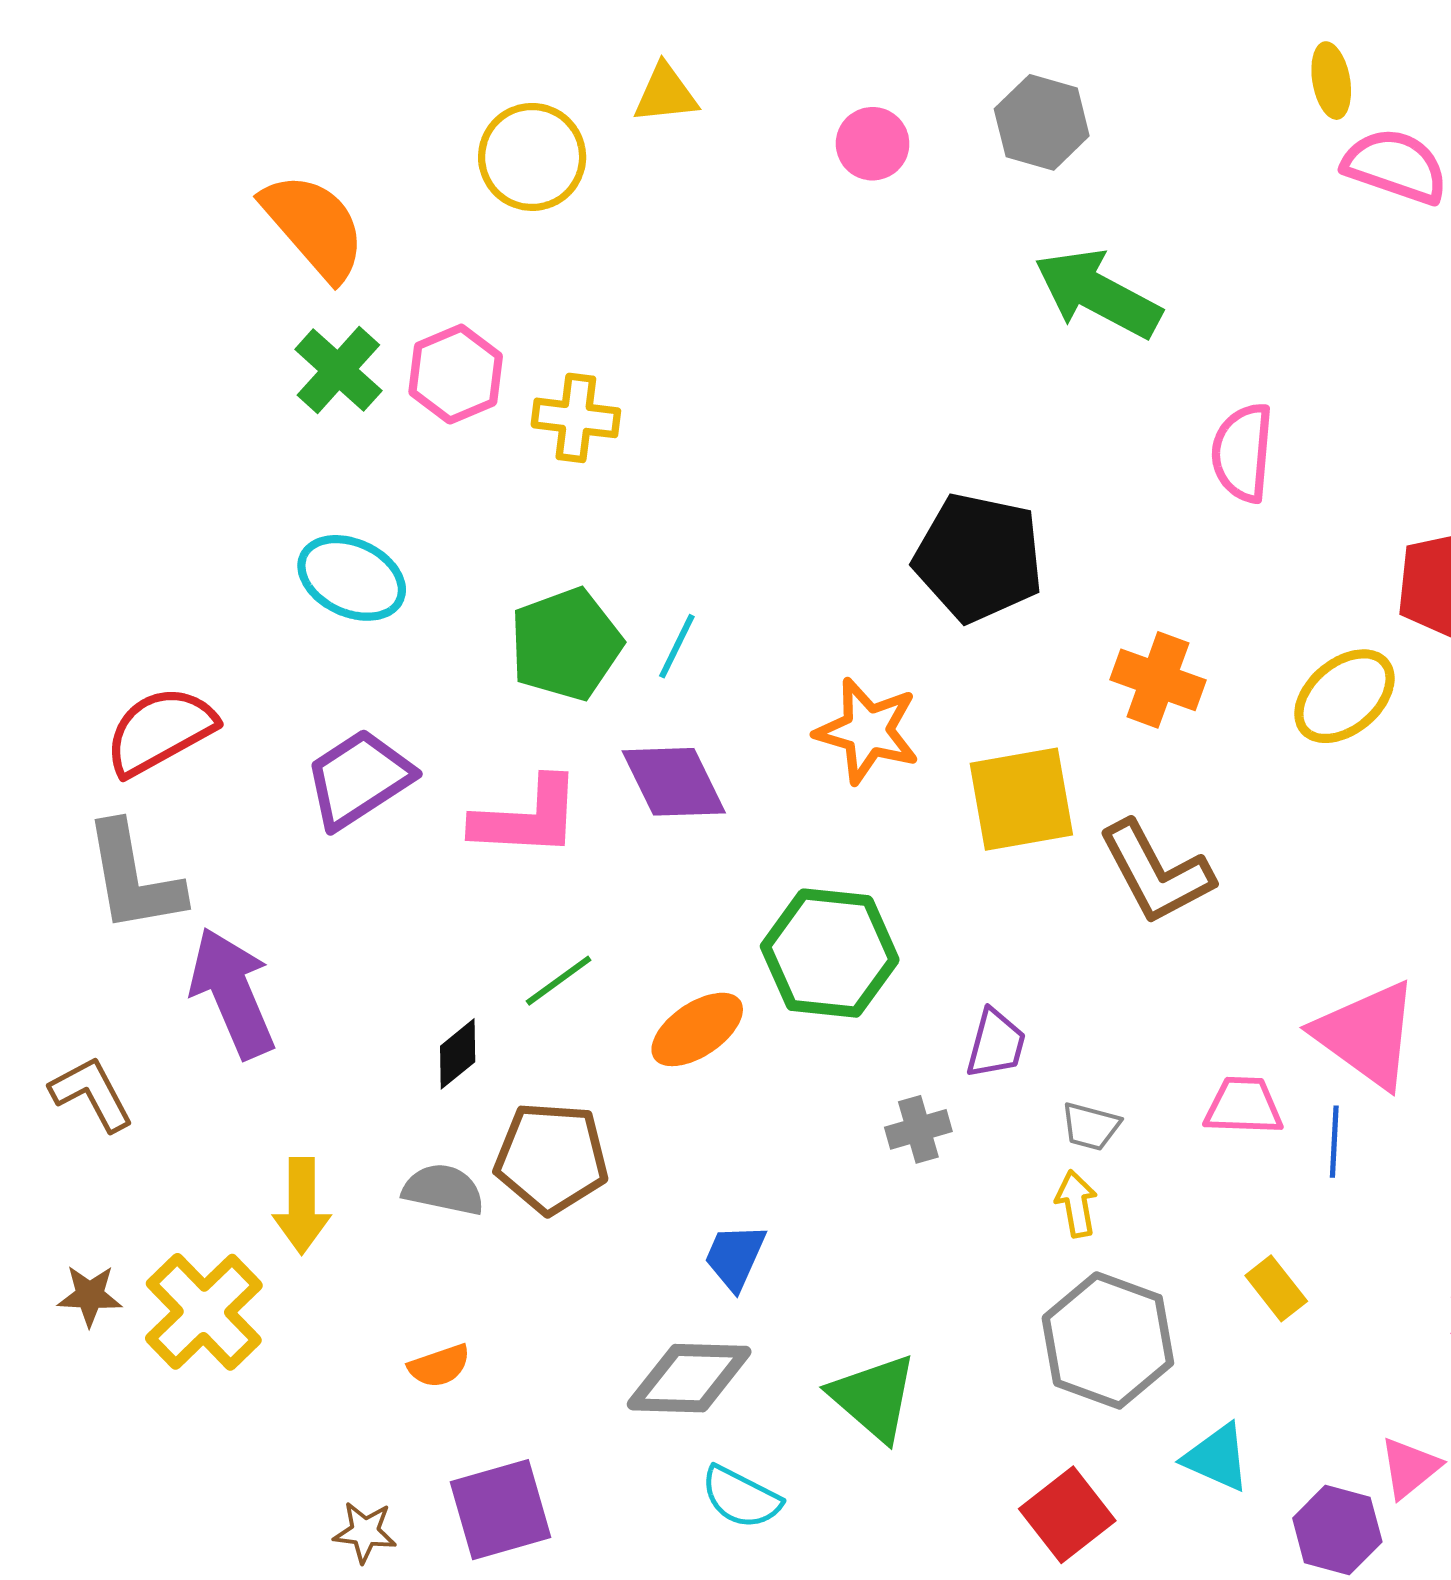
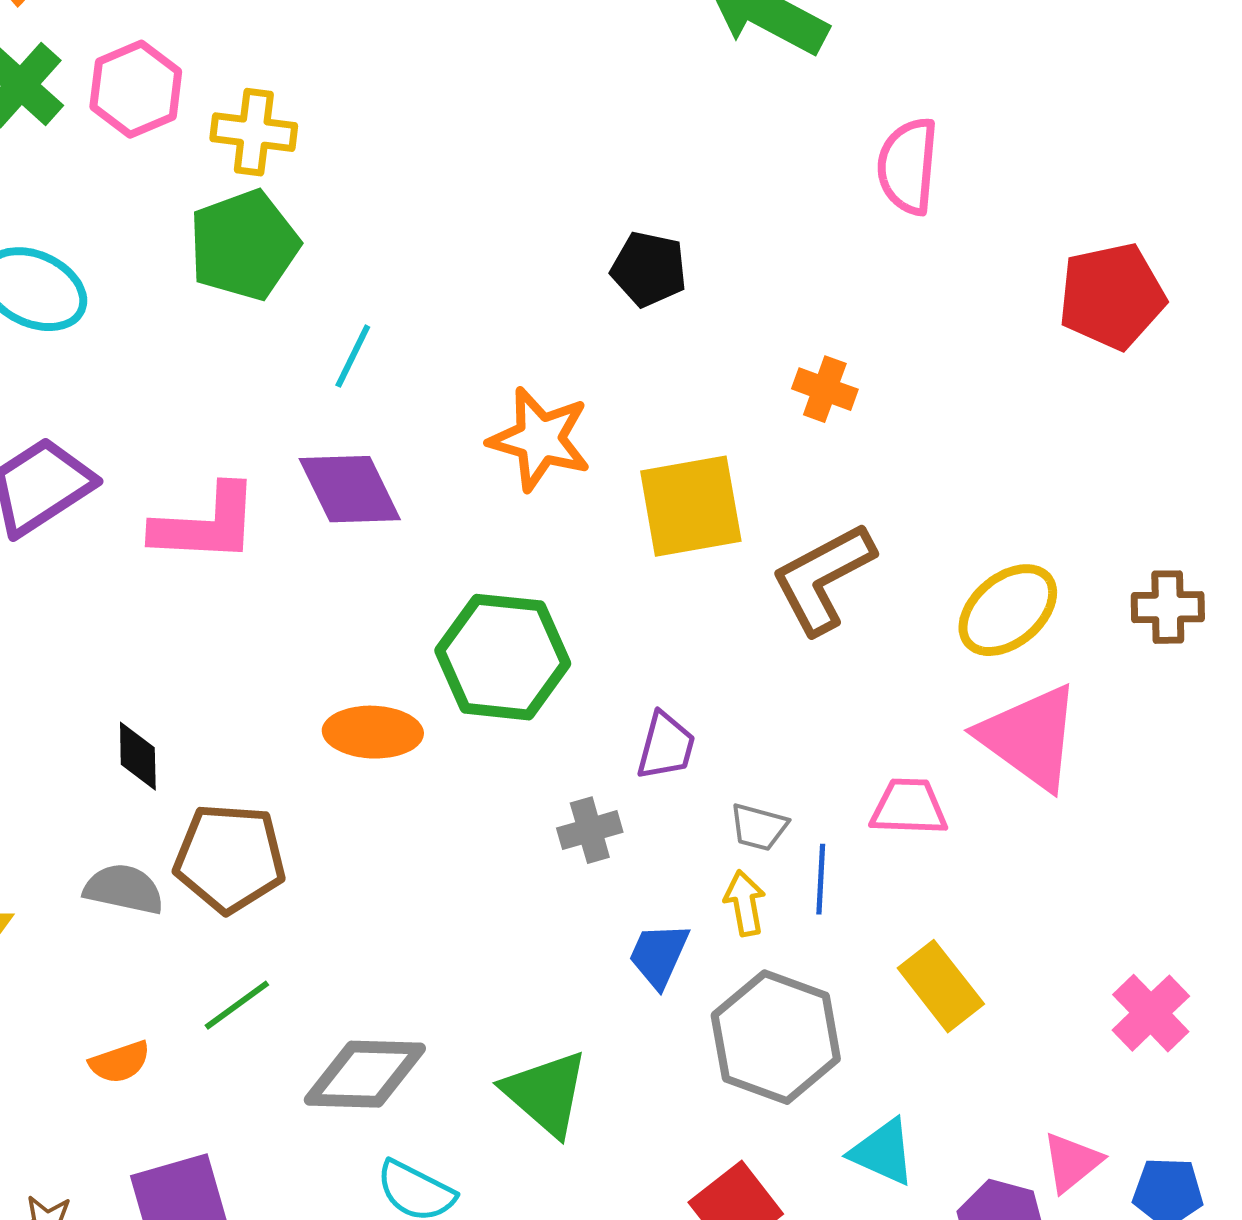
black pentagon: (979, 558) -> (649, 269), size x0.6
green pentagon: (566, 644) -> (244, 245), moved
orange cross: (1158, 680) -> (825, 389), size x0.7
yellow ellipse: (1344, 696) -> (1008, 610), moved
brown L-shape: (1156, 873) -> (823, 578), turned 90
green line: (559, 981) -> (237, 1005), moved
orange ellipse: (697, 1029) -> (373, 732), turned 36
black diamond: (458, 1054) -> (138, 756), turned -52
blue line: (1334, 1142) -> (821, 879), moved
blue trapezoid: (735, 1257) -> (659, 955), moved
yellow rectangle: (1276, 1288) -> (941, 986), size x1.4

